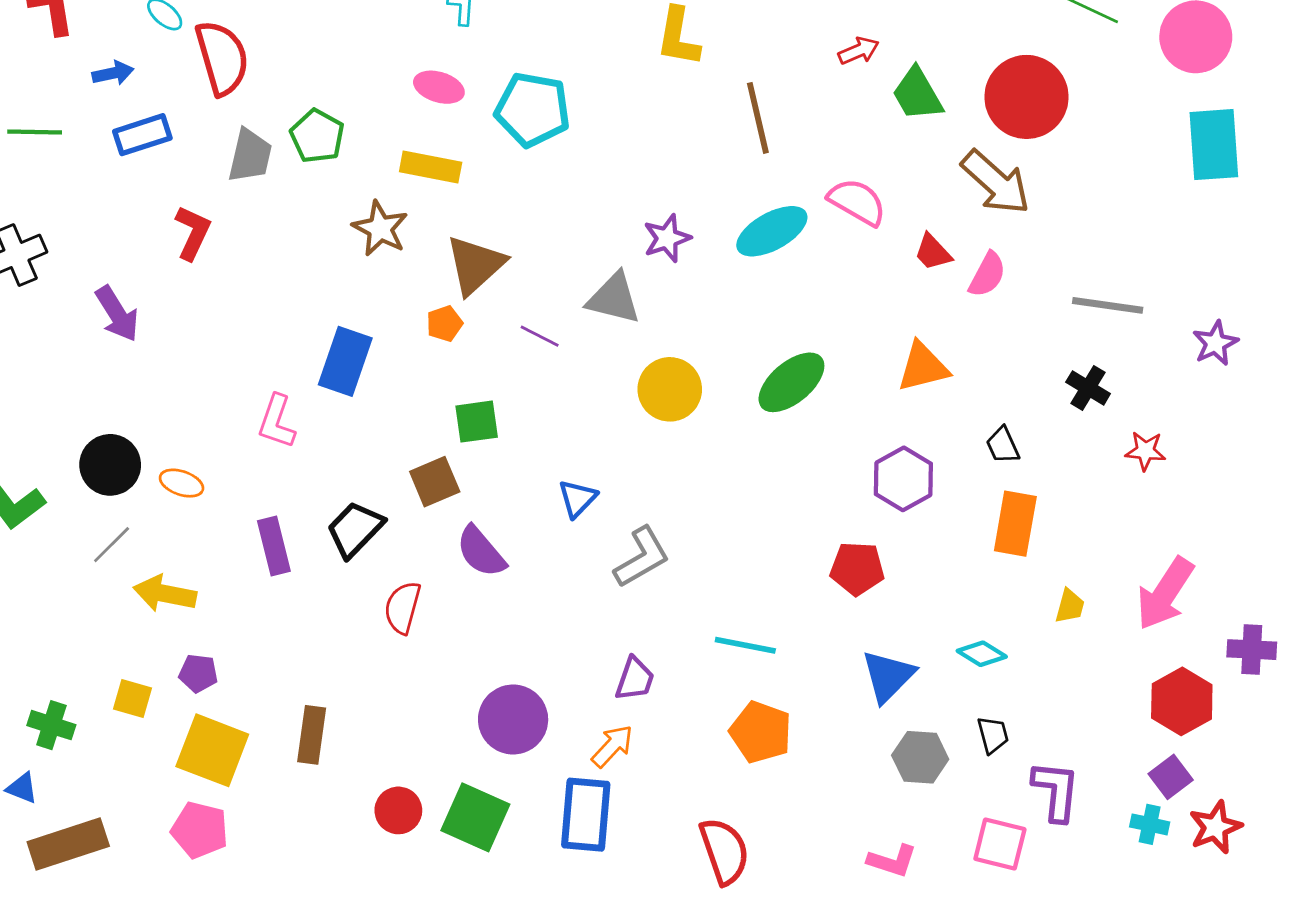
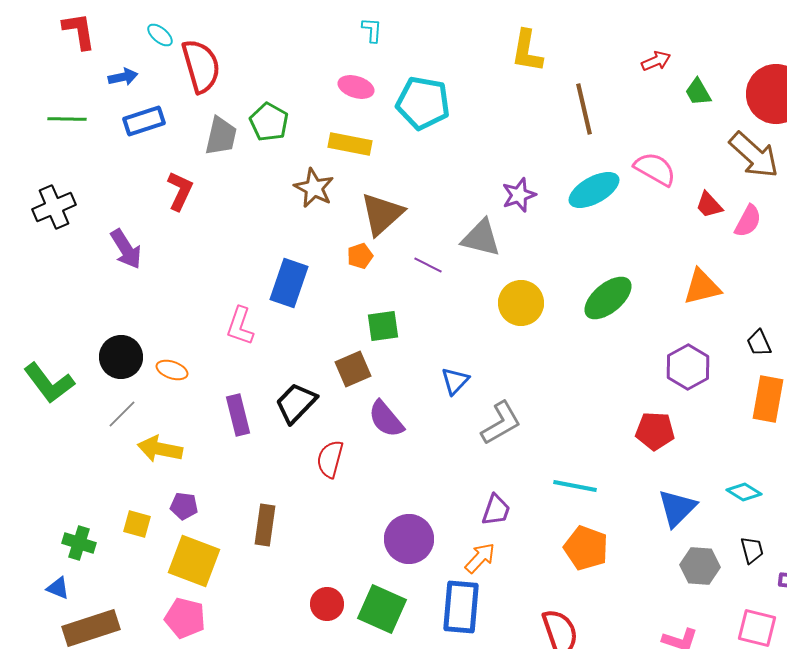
green trapezoid: (917, 94) -> (698, 92), size x0.7
brown rectangle: (312, 735) -> (265, 525), moved

